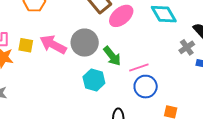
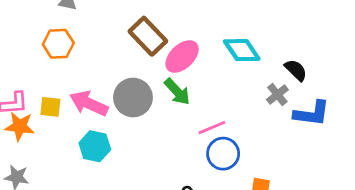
green arrow: (112, 56) -> (177, 92), moved
cyan hexagon: (94, 80) -> (95, 146), moved

